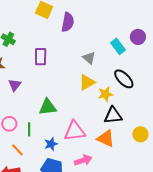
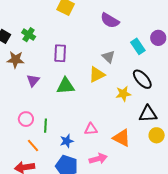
purple semicircle: (68, 22) -> (110, 20), moved, turned 108
yellow triangle: (87, 82) -> (97, 75), moved
green triangle: (48, 107) -> (66, 86), moved
black triangle: (113, 115) -> (148, 114), moved
pink triangle: (75, 131) -> (91, 129), size x0.6

